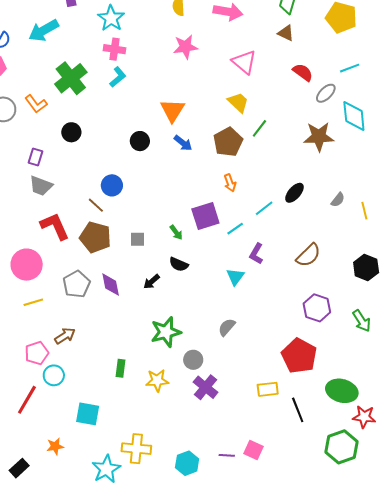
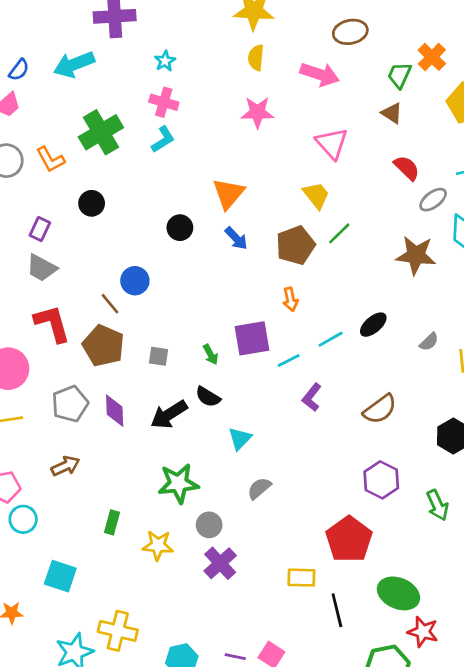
cyan star: (111, 18) -> (165, 61), size x0.6
cyan triangle: (235, 277) -> (240, 439), moved
black arrow: (151, 282) -> (169, 414), size x1.6
brown arrow: (65, 336) -> (65, 466), moved

